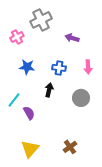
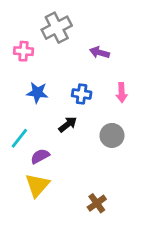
pink cross: (17, 37) -> (24, 51), turned 32
black arrow: (49, 90) -> (68, 124), turned 40
purple semicircle: (29, 113) -> (40, 156), turned -88
yellow triangle: (30, 149) -> (37, 185), moved

